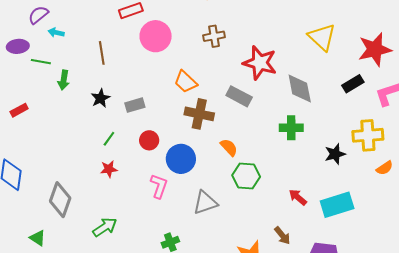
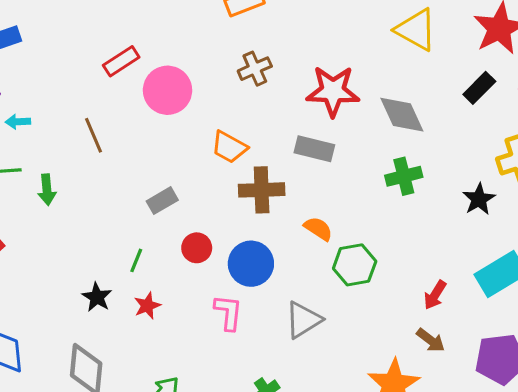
black star: (100, 98) -> (97, 297), moved
red arrow: (298, 197) -> (435, 295), moved, turned -84

